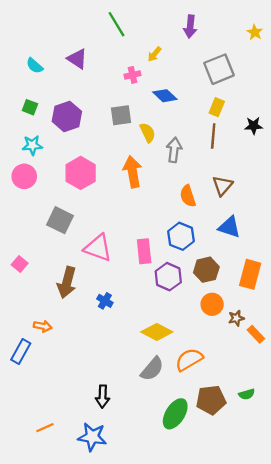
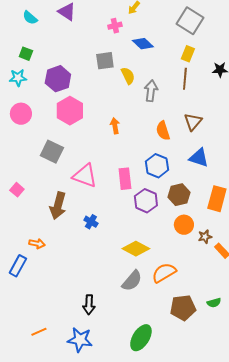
gray square: (219, 69) -> (190, 21), turned -36
purple hexagon: (67, 116) -> (58, 79), moved
cyan star: (32, 145) -> (18, 78), moved
orange arrow: (133, 172) -> (115, 126), moved, size x0.6
green ellipse: (175, 414) -> (141, 338), moved

